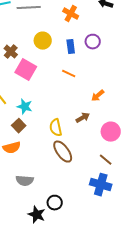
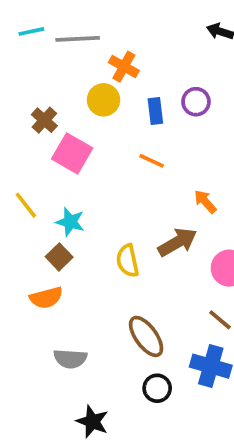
orange cross: (71, 14) -> (124, 67), moved
orange arrow: (98, 96) -> (205, 202), turned 88
brown arrow: (83, 118) -> (177, 242), size x1.5
brown ellipse: (63, 152) -> (146, 336), moved
black circle: (55, 203) -> (157, 388), moved

